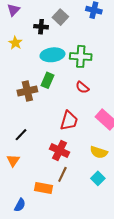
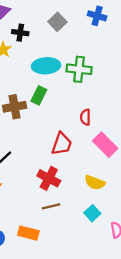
black cross: (41, 27) -> (20, 33), moved
red semicircle: (82, 87) -> (85, 117), moved, turned 48
brown line: (62, 174) -> (51, 206), turned 49
orange rectangle: (44, 188) -> (28, 233), moved

